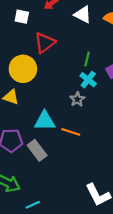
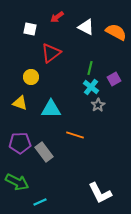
yellow circle: (23, 69) -> (31, 77), size x0.6
gray star: (77, 99) -> (98, 105), moved
cyan triangle: (45, 121) -> (51, 109), moved

